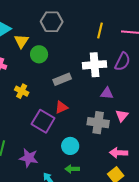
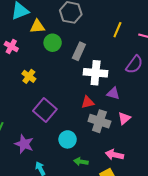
yellow triangle: (21, 41) -> (37, 26), turned 42
white cross: (95, 65) -> (96, 73), moved
gray rectangle: (62, 79) -> (79, 51), moved, turned -54
red triangle: (61, 107) -> (88, 102), moved
green arrow: (72, 169) -> (81, 162), moved

